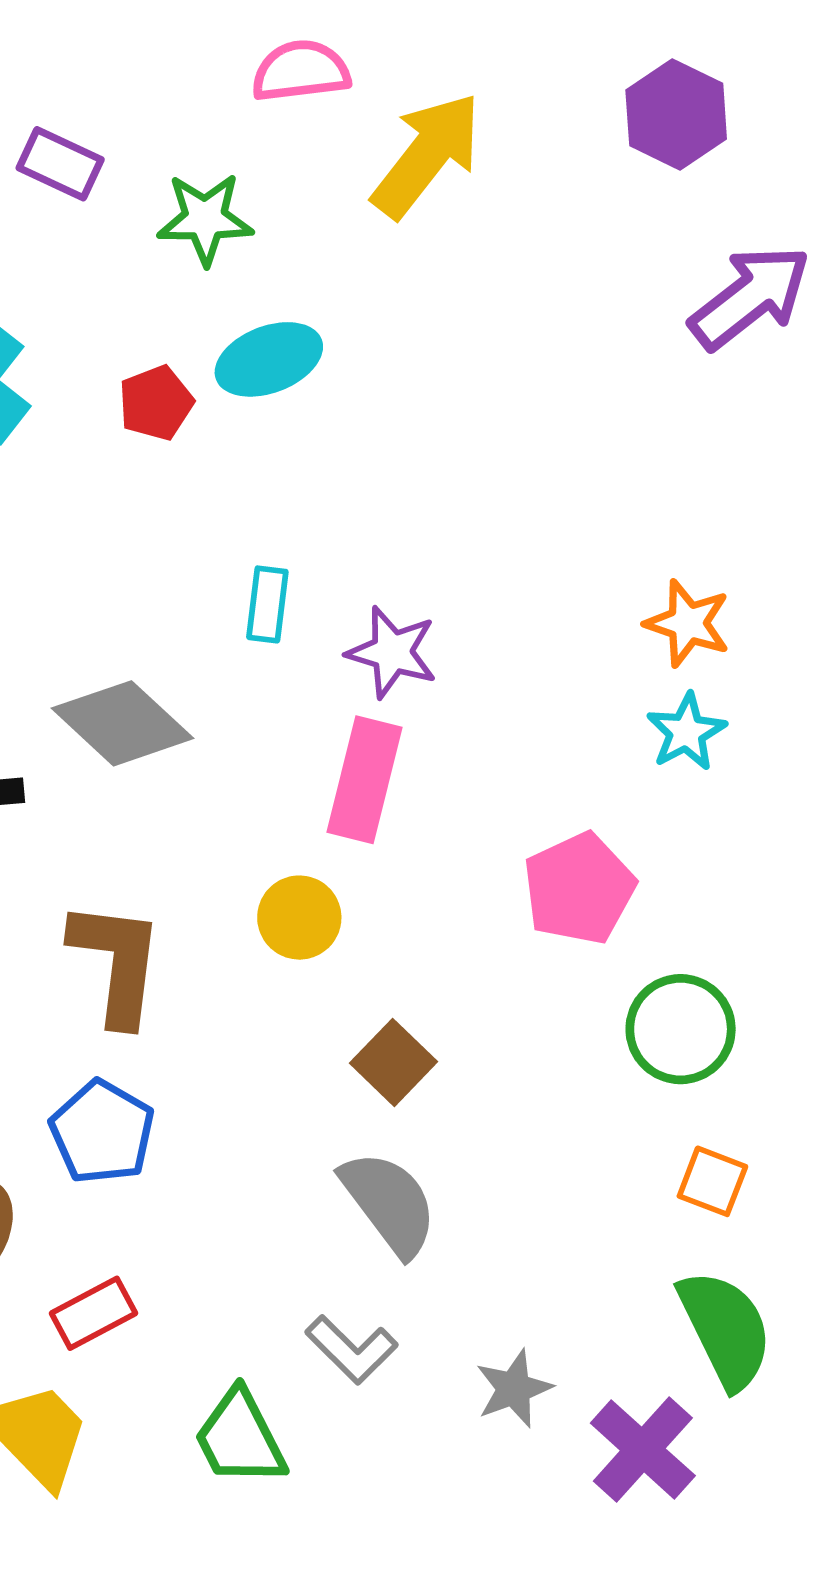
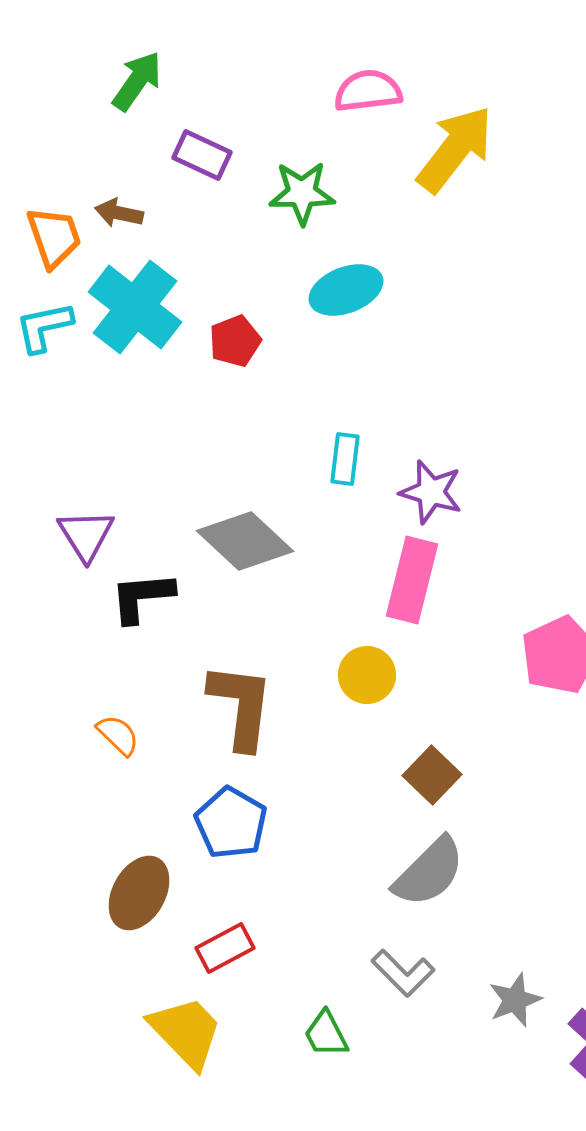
red pentagon: (156, 403) -> (235, 341), moved
gray semicircle: (389, 1203) -> (429, 872), turned 82
green trapezoid: (240, 1438) -> (326, 1034), size x0.7

